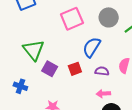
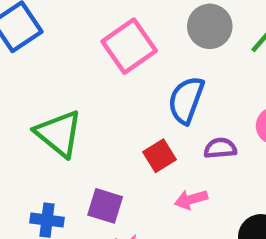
purple square: (50, 69) -> (105, 206), moved
pink arrow: (103, 94) -> (191, 199), moved

